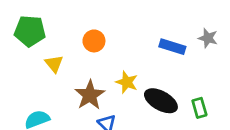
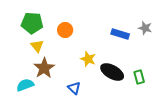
green pentagon: (30, 31) -> (32, 23), moved
brown star: (90, 95) -> (44, 68), moved

